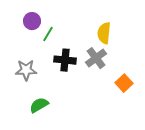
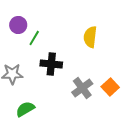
gray cross: (96, 58) -> (82, 88), moved

